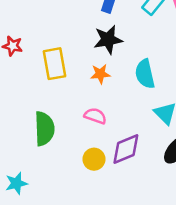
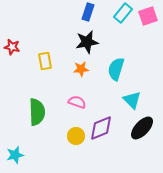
yellow rectangle: (55, 64) -> (45, 61), size x0.7
cyan semicircle: (145, 74) -> (116, 69), turned 30

